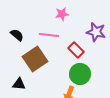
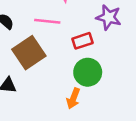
red rectangle: (76, 50) -> (82, 41), turned -63

